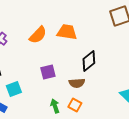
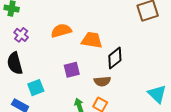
orange trapezoid: (67, 32) -> (92, 40), moved
orange semicircle: (38, 35) -> (61, 31), turned -150

